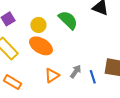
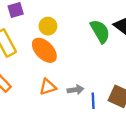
green semicircle: (68, 20) -> (100, 31), moved
gray arrow: (76, 71) -> (76, 90), turned 32

